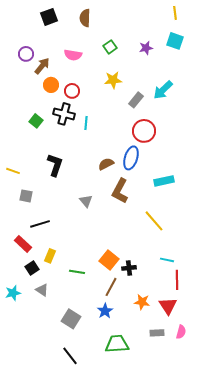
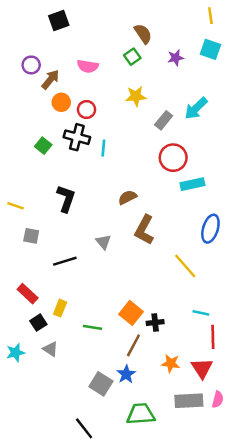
brown semicircle: (85, 18) -> (143, 34), moved, turned 144
blue ellipse: (131, 158) -> (210, 229), moved
cyan rectangle: (164, 181) -> (192, 184), moved
black line: (40, 224) -> (65, 261), moved
gray square: (71, 319) -> (101, 384), moved
gray rectangle: (157, 333) -> (189, 401), size x1.6

